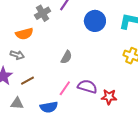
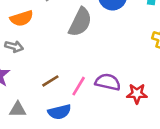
gray semicircle: (66, 57) -> (80, 22), moved, size x1.6
brown line: (28, 81) -> (50, 81), moved

